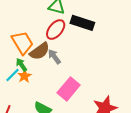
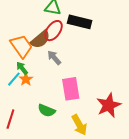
brown semicircle: (40, 51) -> (40, 39), moved
pink rectangle: (69, 89) -> (71, 89), turned -45

